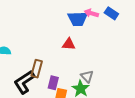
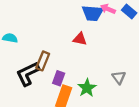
gray triangle: (87, 76) -> (119, 77), moved

